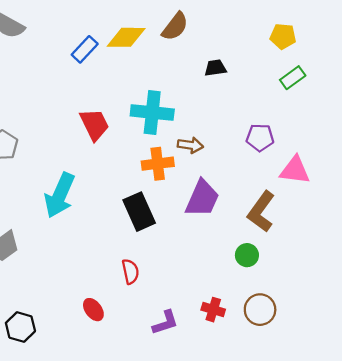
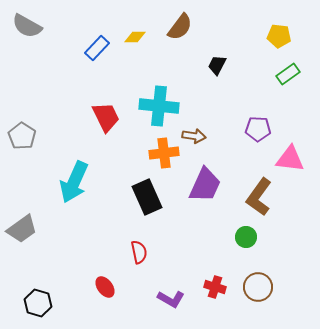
yellow diamond: (126, 37) -> (135, 37), size x0.6
black trapezoid: (215, 68) -> (217, 65), turned -55
purple L-shape: (165, 323) -> (171, 299), turned 48

